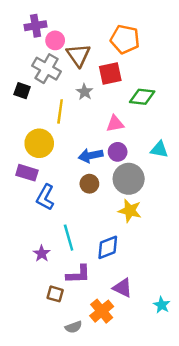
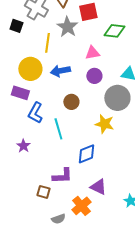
gray star: (85, 92) -> (67, 27), size x1.5
blue arrow: (91, 156) -> (60, 71), moved
gray circle: (129, 179) -> (117, 98), moved
cyan line: (69, 238) -> (58, 129), moved
purple star: (42, 254) -> (23, 146), moved

